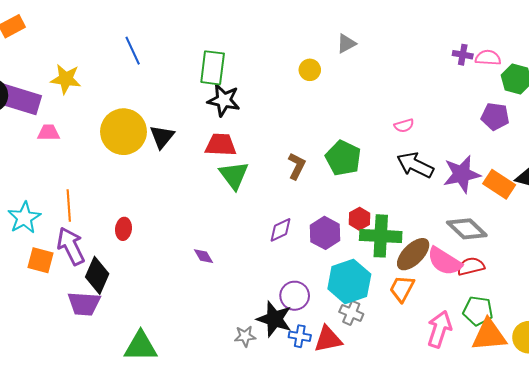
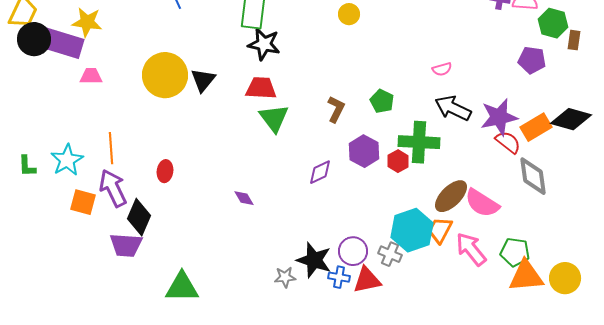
yellow star: (66, 79) -> (87, 22), moved
green pentagon: (343, 158) -> (382, 101), size x0.7
orange rectangle: (499, 184) -> (536, 127), turned -64
gray diamond: (467, 229) -> (533, 176), moved, turned 39
purple hexagon: (325, 233) -> (364, 151), moved
green cross: (381, 236) -> (419, 142), moved
red semicircle: (471, 266) -> (508, 142), moved, turned 52
cyan hexagon: (349, 282) -> (412, 230), moved
purple circle: (295, 296) -> (353, 251), moved
pink arrow: (439, 329) -> (471, 249), moved, turned -57

